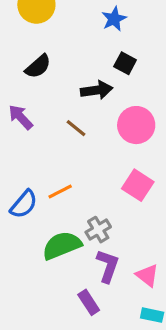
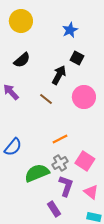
black arrow: (97, 90) -> (59, 75), turned -54
pink square: (138, 185) -> (85, 161), moved
orange line: (60, 192) -> (60, 139), moved

